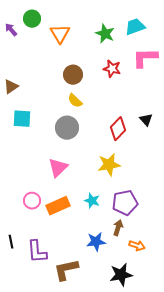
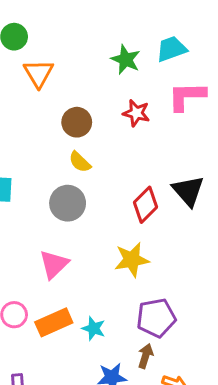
orange triangle: (60, 34) -> (39, 73), moved
black triangle: (146, 120) -> (188, 191), size x1.6
cyan star: (92, 201) -> (94, 328), moved

